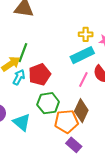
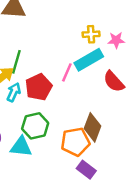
pink line: (83, 80) -> (67, 72), moved
green hexagon: (48, 103) -> (35, 126), moved
cyan triangle: (22, 122) -> (21, 147), turned -30

